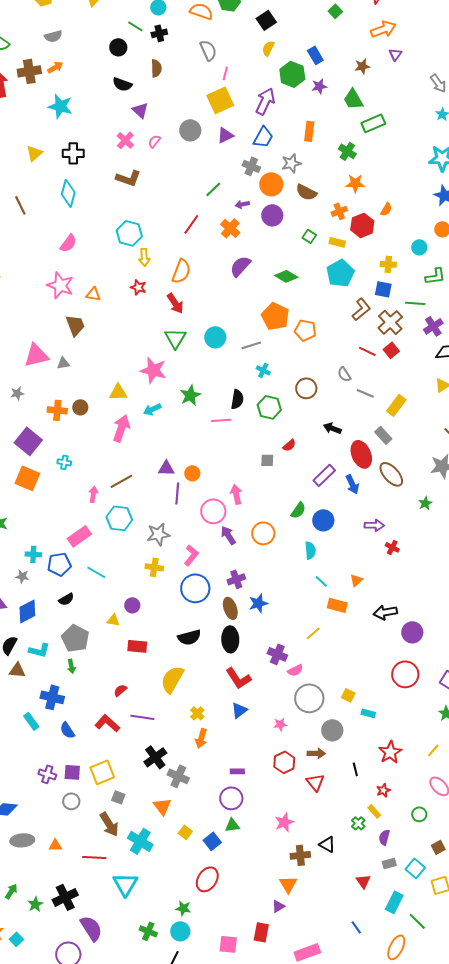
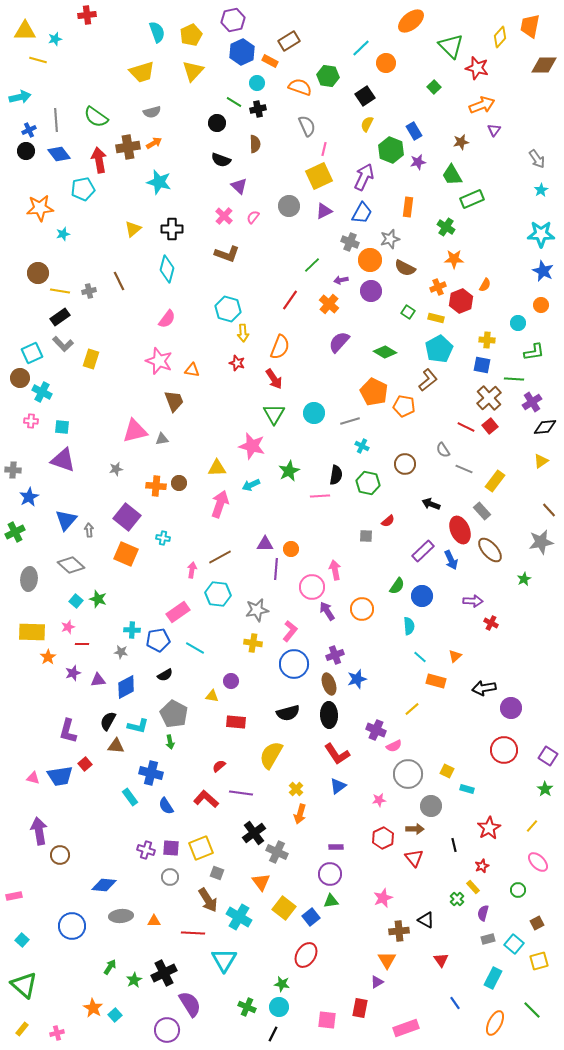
brown L-shape: (361, 309) -> (428, 380), moved
yellow square: (185, 832) -> (284, 908), size x1.6
red triangle: (363, 881) -> (441, 960), moved
green line: (417, 921) -> (532, 1010), moved

